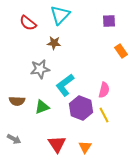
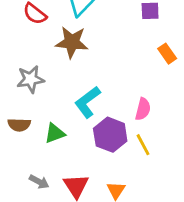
brown star: (54, 43) -> (72, 42), size x1.6
gray star: (40, 69) -> (31, 79), moved
gray arrow: (14, 139) -> (39, 182), moved

